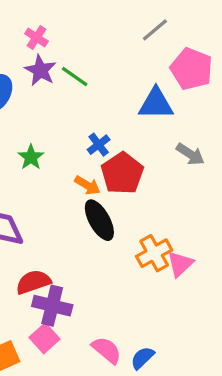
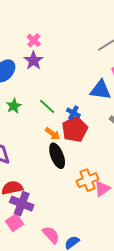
green line: (75, 76) -> (47, 106), moved
blue cross: (99, 145) -> (73, 113), moved, turned -32
green star: (31, 157) -> (14, 106), moved

